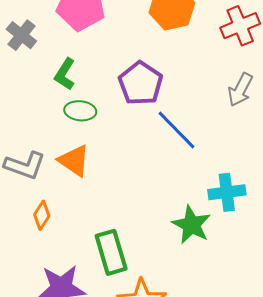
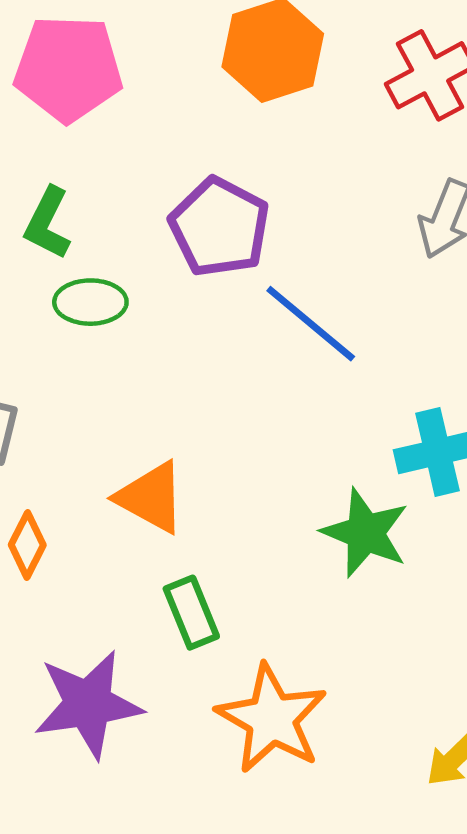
orange triangle: (74, 161) -> (151, 497), moved
green rectangle: (111, 252) -> (191, 613), size x0.7

